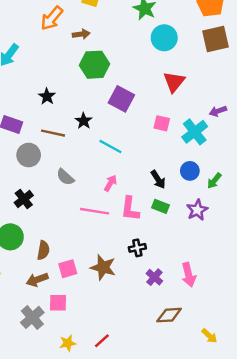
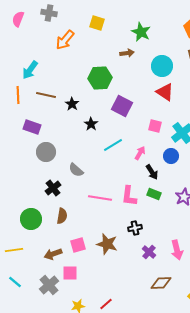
brown arrow: (81, 34) -> (127, 53), moved
cyan circle: (164, 38) -> (162, 66), moved
red triangle: (174, 82) -> (165, 92), turned -36
black star: (47, 96) -> (72, 104), moved
brown line: (53, 133) -> (46, 95), moved
cyan line: (110, 146) -> (113, 145), turned -60
blue circle: (190, 171) -> (171, 156), moved
pink arrow: (110, 183) -> (140, 153), moved
black cross: (24, 199) -> (53, 188), moved
brown semicircle: (43, 250) -> (62, 216), moved

